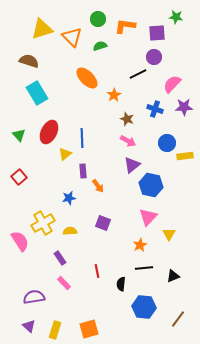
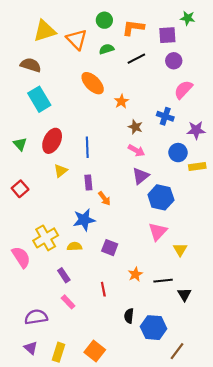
purple circle: (154, 57) -> (174, 61), moved
black line: (138, 74) -> (136, 59), moved
purple star: (184, 107) -> (196, 130), moved
yellow triangle: (65, 154) -> (61, 171), moved
blue star: (69, 198) -> (84, 220), moved, size x1.5
purple square: (103, 223) -> (110, 248), moved
orange star: (140, 245) -> (135, 274), moved
black line: (144, 268) -> (163, 281), moved
black triangle: (173, 276) -> (184, 294), turned -40
black semicircle: (121, 284) -> (129, 316), moved
brown line: (178, 319) -> (177, 351), moved
orange square: (89, 329) -> (95, 351), turned -36

